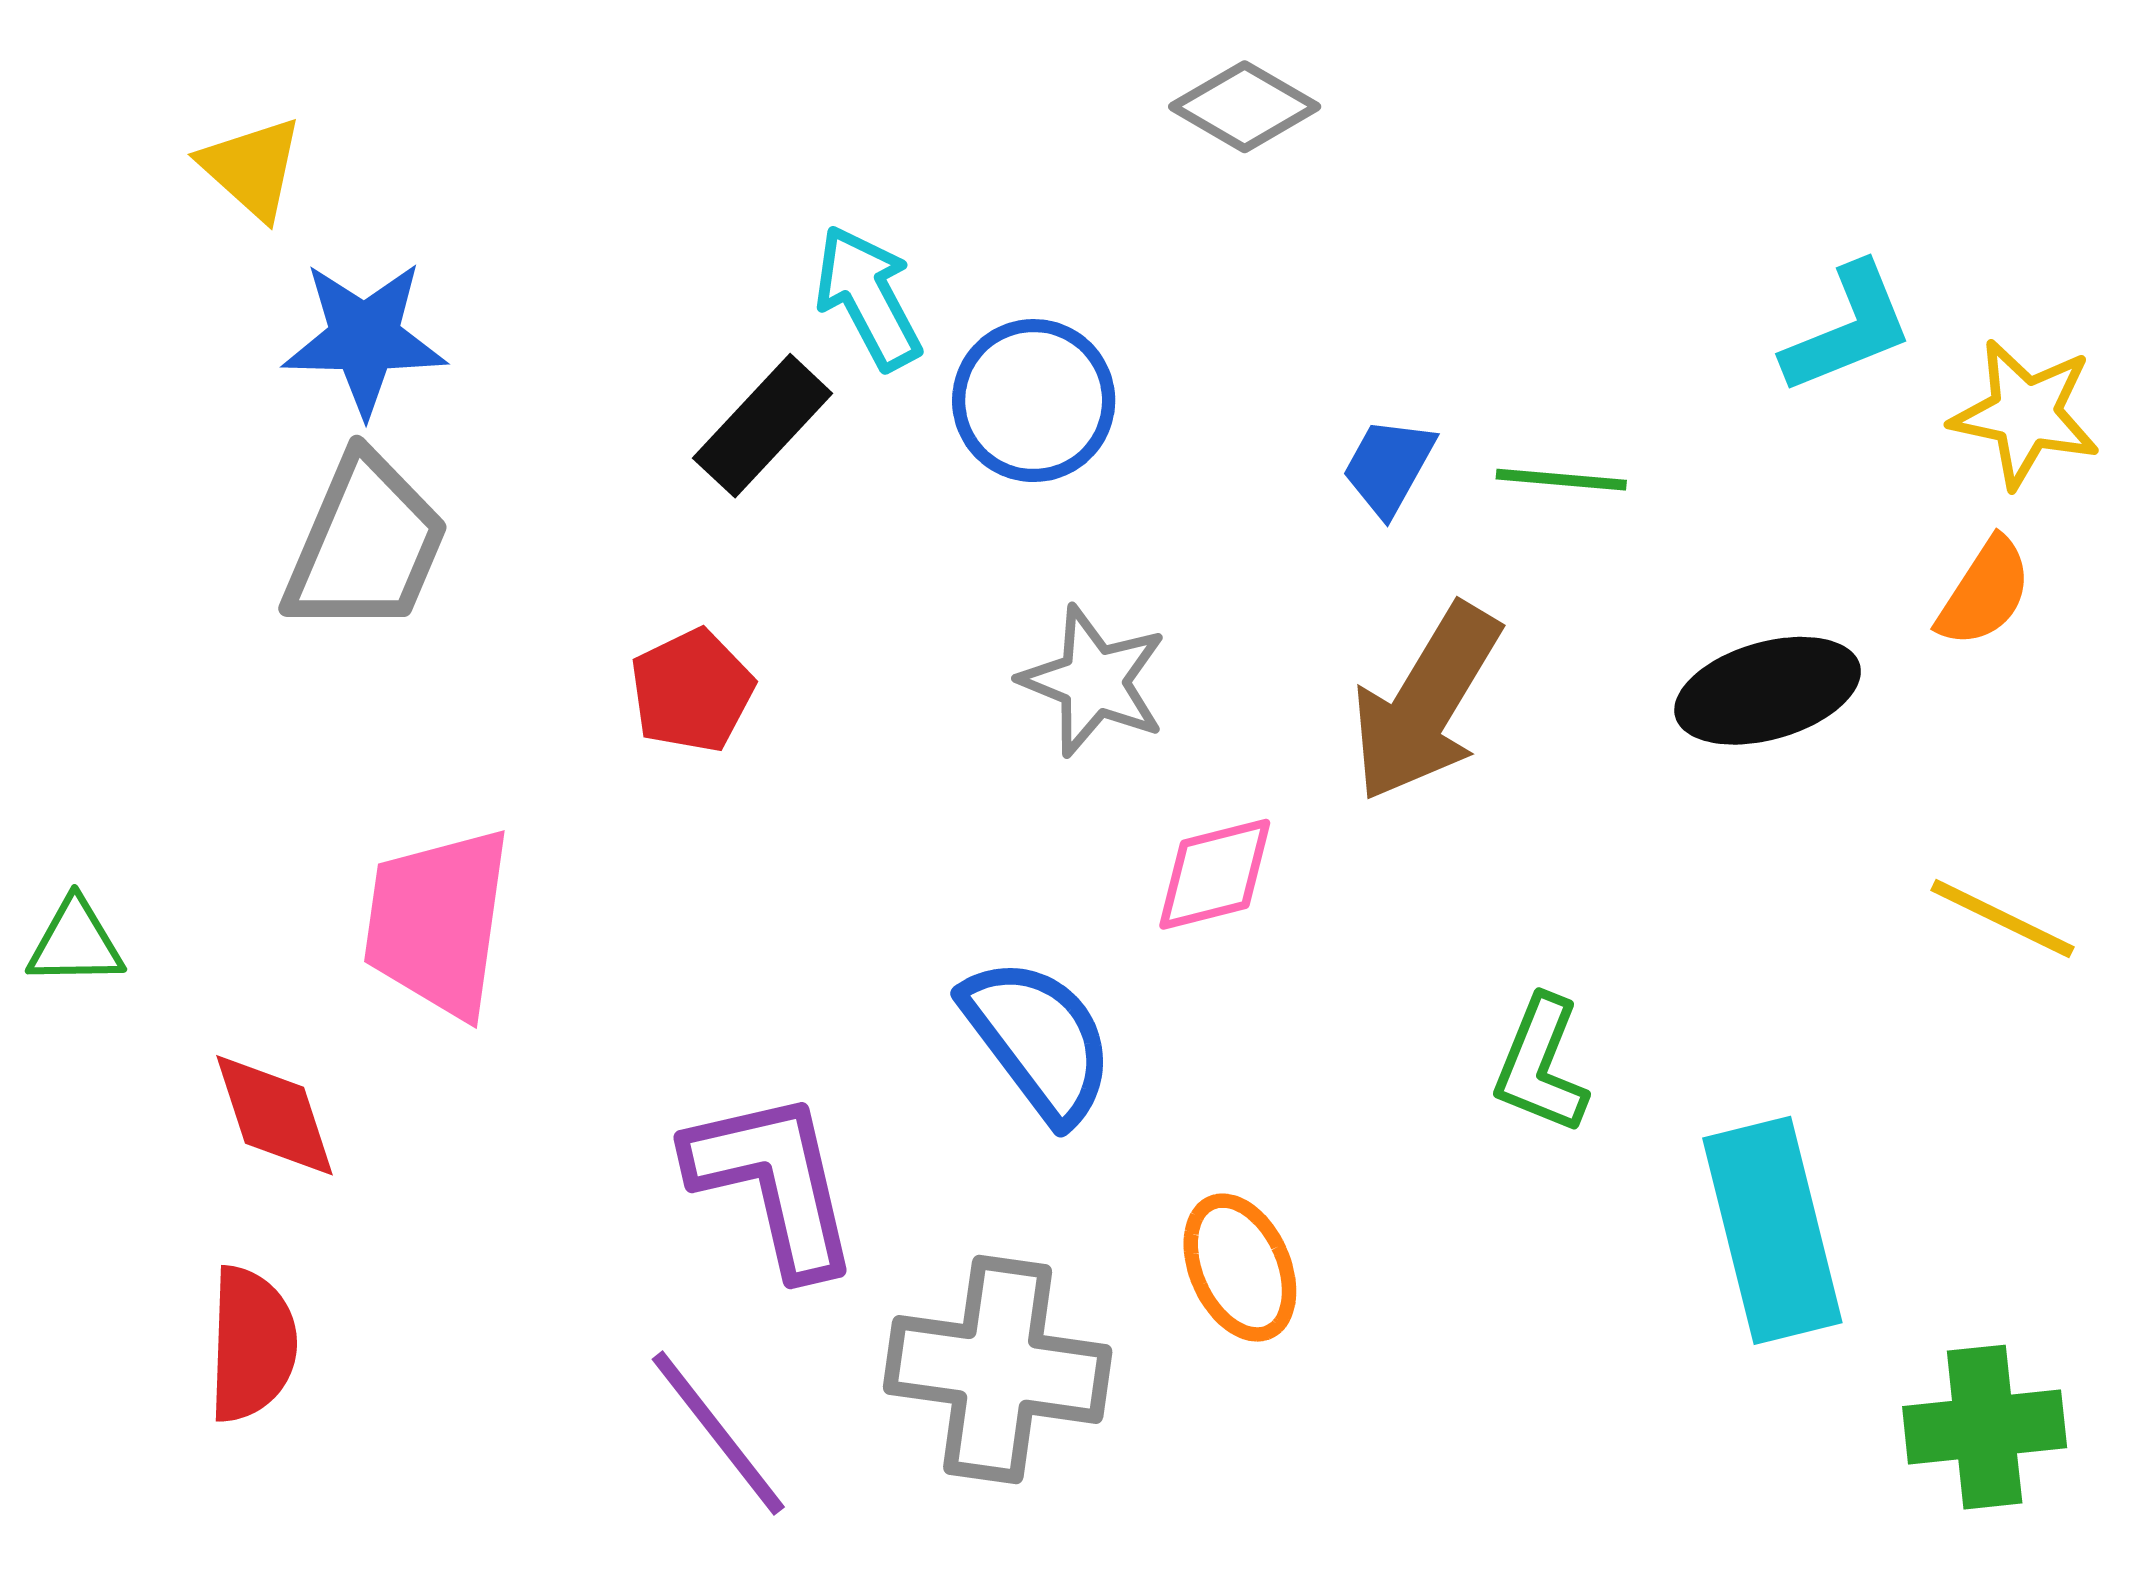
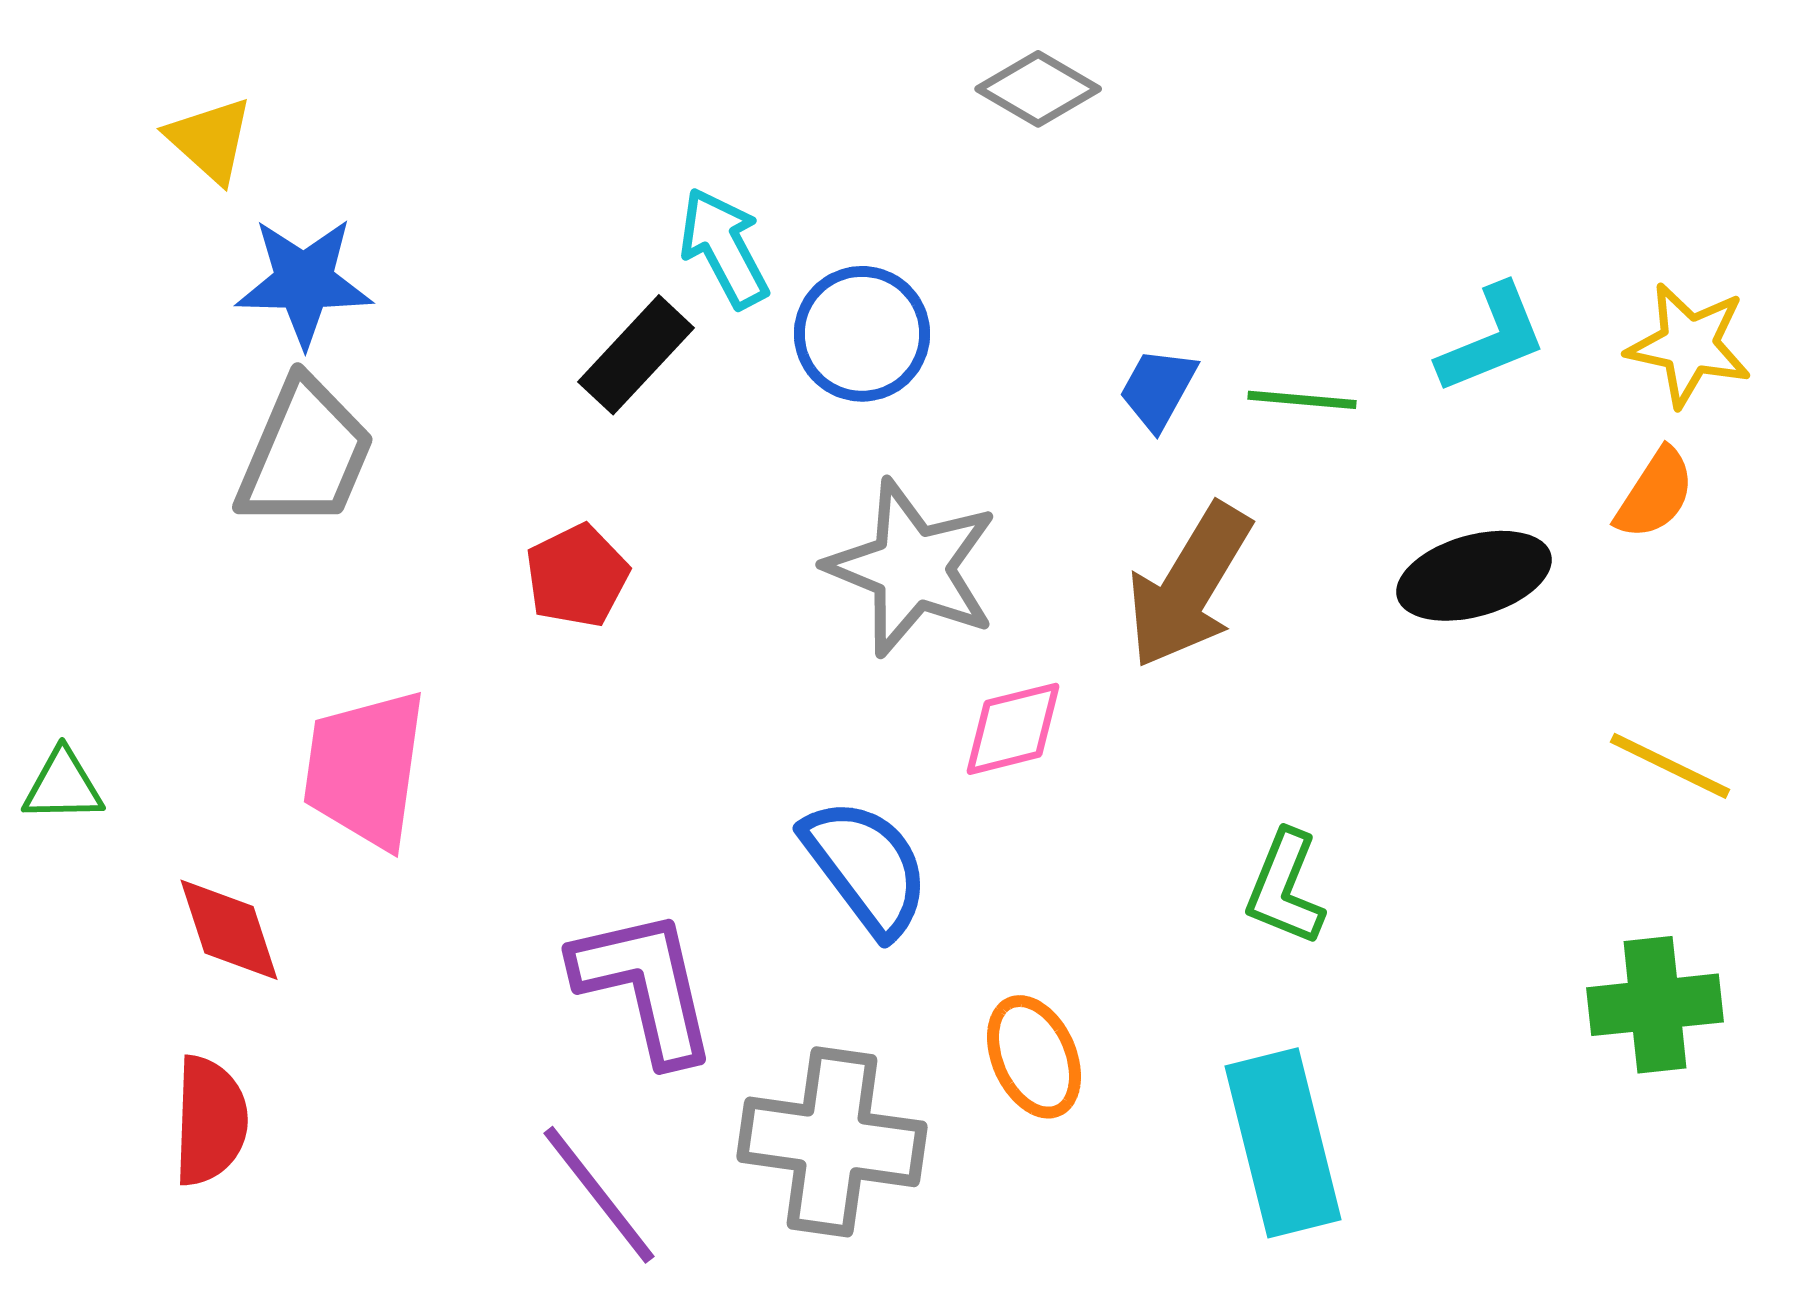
cyan L-shape: (1848, 329) -> (1492, 339), moved
gray star: (1094, 681) -> (912, 568), size x1.4
cyan rectangle: (1772, 1230) -> (1283, 1143), moved
green cross: (1985, 1427) -> (1655, 1005), moved

